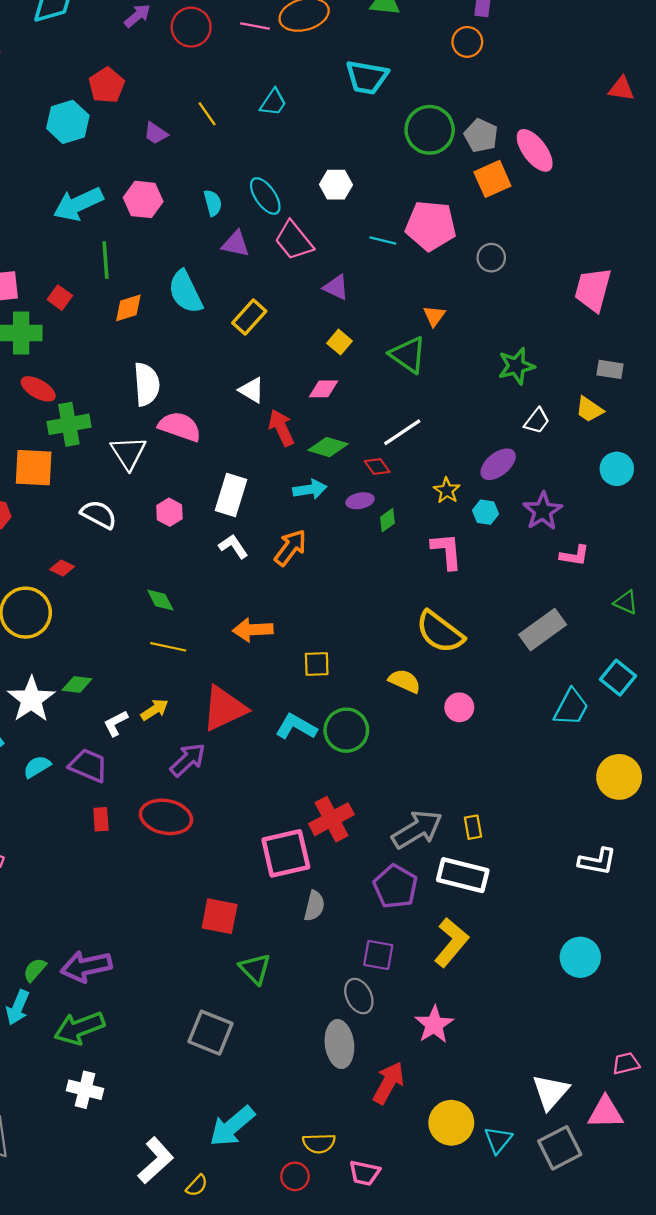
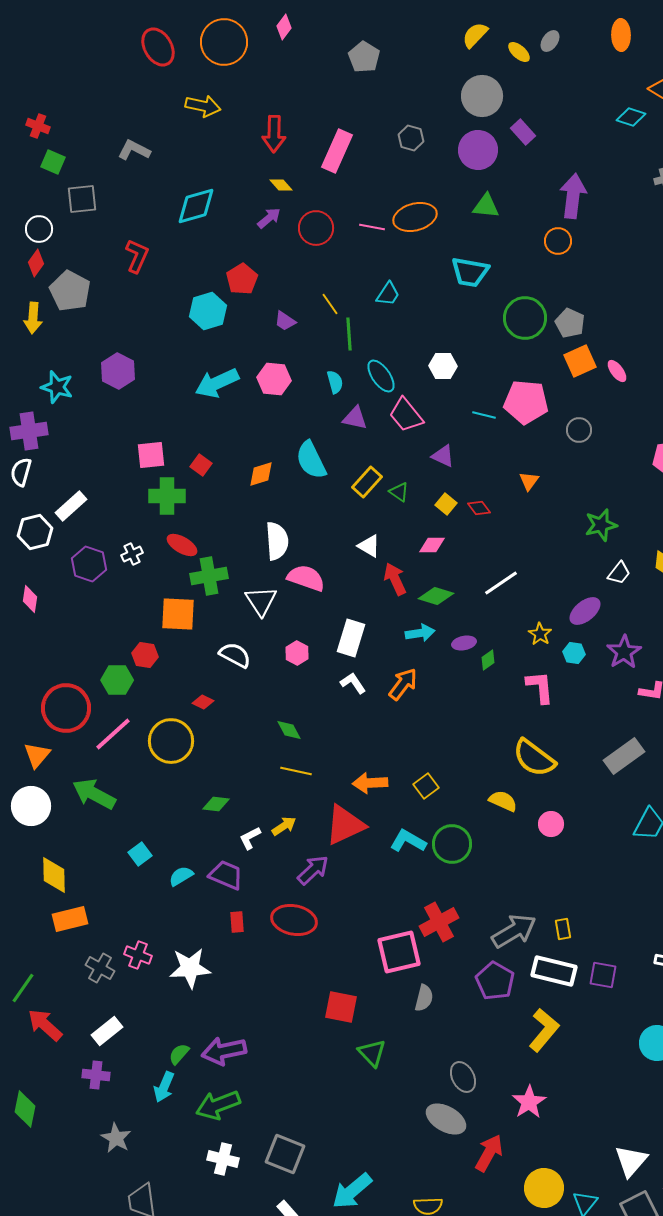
pink ellipse: (535, 150) -> (617, 371), moved, size x0.6
green line: (105, 260) -> (349, 334), moved
green triangle: (408, 355) -> (399, 492), moved, size x0.6
red diamond: (377, 467) -> (479, 508), moved
orange arrow: (253, 630) -> (370, 783), moved
yellow square: (317, 664) -> (426, 786), turned -35
white star: (31, 699) -> (190, 968), moved, turned 30
purple square: (378, 955) -> (603, 975), moved
gray square: (210, 1033) -> (285, 1154), moved
gray ellipse: (339, 1044) -> (446, 1119), turned -54

